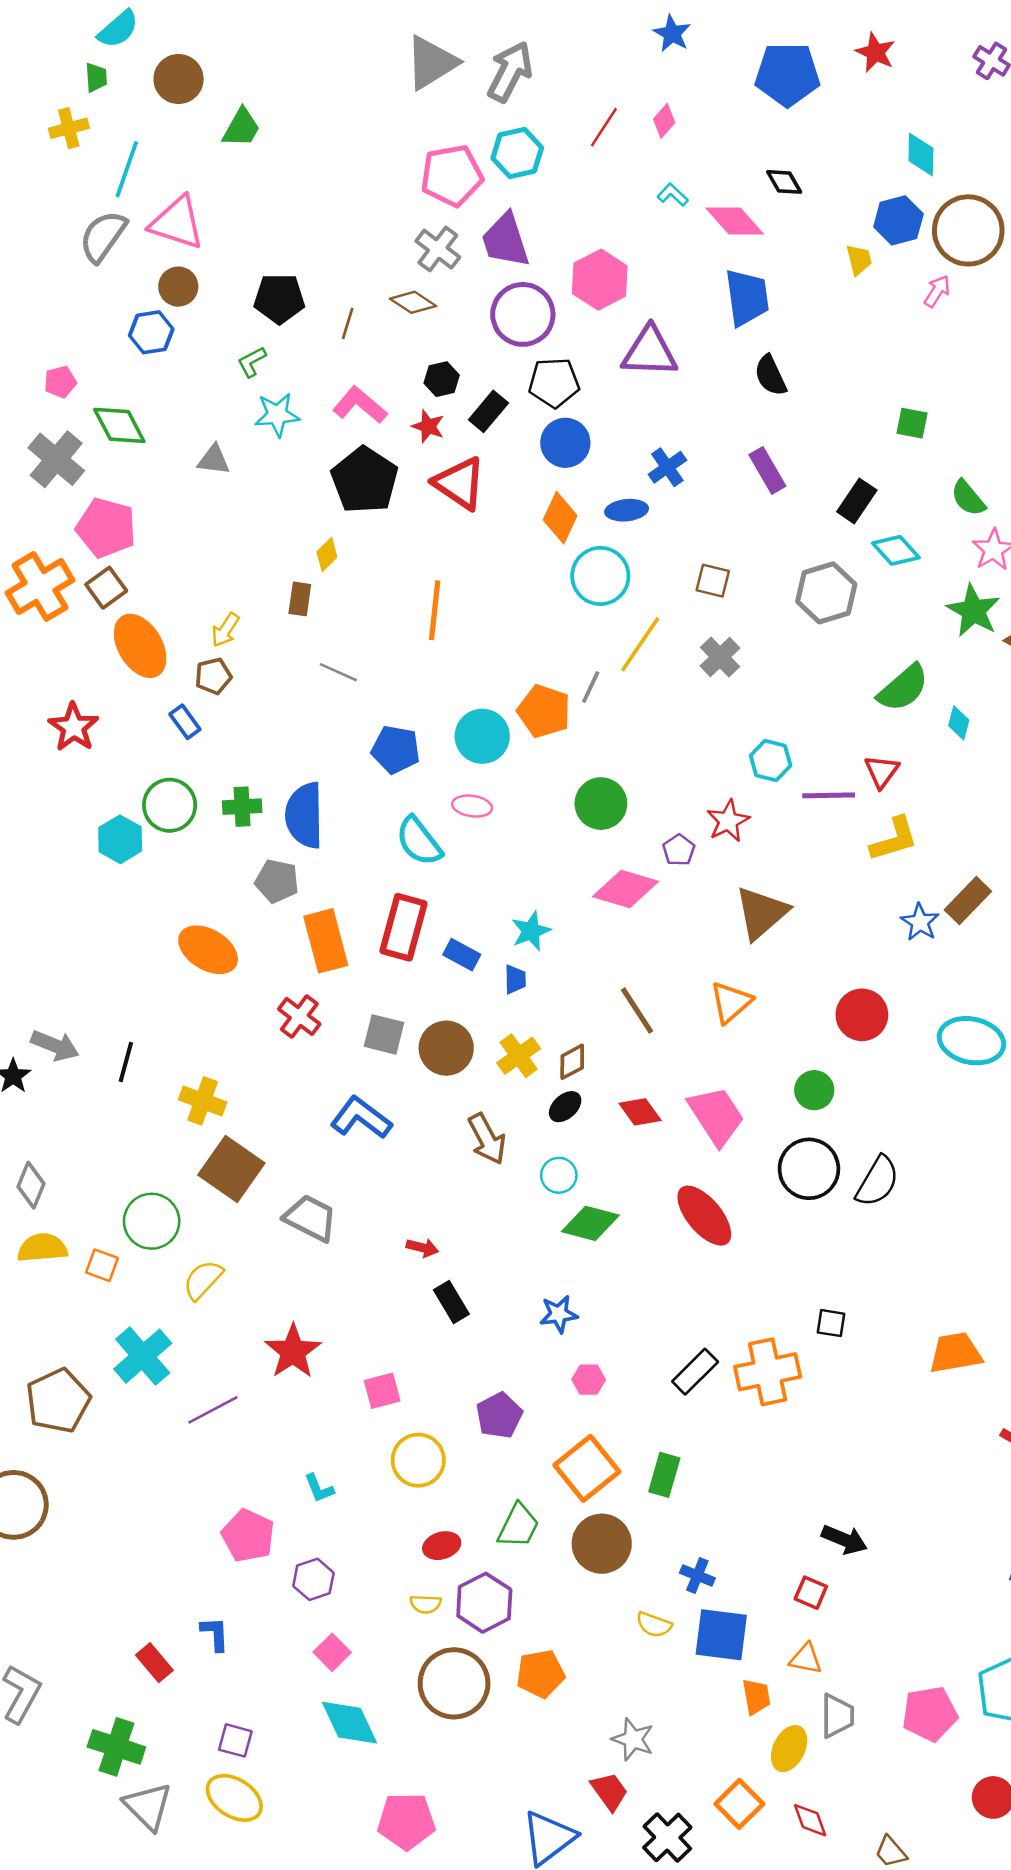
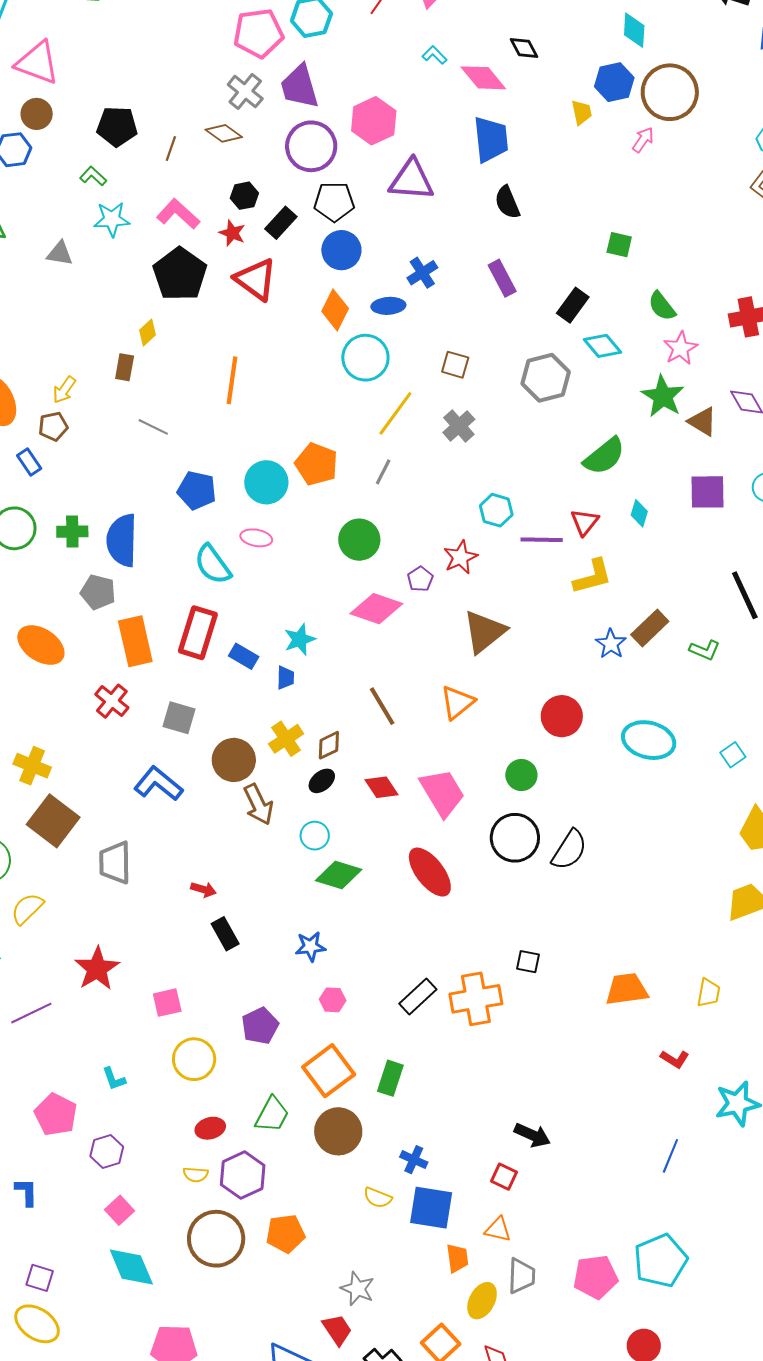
green L-shape: (252, 362) -> (93, 176), turned 68
gray line: (591, 687) -> (383, 472), moved
cyan diamond: (959, 723) -> (639, 513), moved
brown circle: (446, 1048) -> (234, 760), moved
gray trapezoid: (310, 1218) -> (115, 862), turned -120

